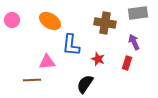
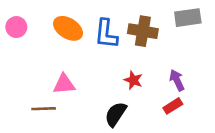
purple arrow: (134, 42) -> (177, 80), moved
blue L-shape: (71, 45) -> (106, 34), moved
red rectangle: (127, 63) -> (173, 106), moved, turned 40

